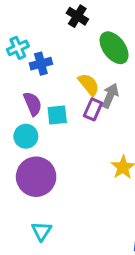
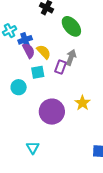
yellow semicircle: (89, 85) -> (44, 52), moved
purple semicircle: (33, 104) -> (29, 51), moved
purple circle: (36, 177) -> (52, 112), moved

